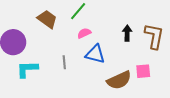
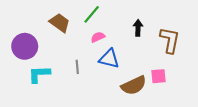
black arrow: (127, 33) -> (138, 28), moved

